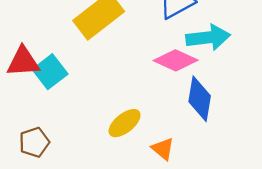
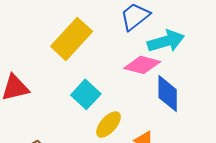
cyan square: (50, 72) -> (86, 94), moved

